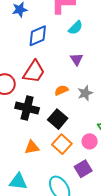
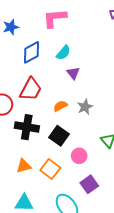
cyan semicircle: (76, 28) -> (63, 53), moved
pink circle: (90, 141) -> (79, 156), moved
orange square: (62, 144) -> (50, 169), moved
orange triangle: (32, 147) -> (24, 166), moved

